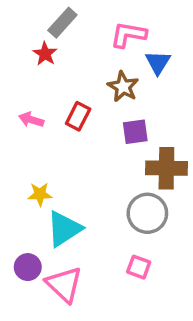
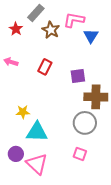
red star: (45, 54) -> (16, 29), moved
brown star: (123, 87) -> (51, 30), moved
pink arrow: (31, 120) -> (11, 62), moved
cyan triangle: (64, 229) -> (37, 132), turned 35

